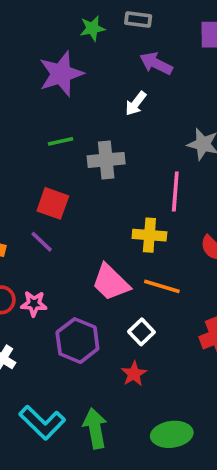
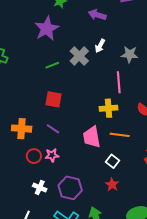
white arrow: (136, 104) -> (100, 46), moved
gray cross: (106, 160) -> (79, 56), moved, turned -30
purple line: (42, 242) -> (53, 129), moved
pink trapezoid: (111, 282) -> (92, 137), turned 45
purple hexagon: (77, 341) -> (70, 188), moved

